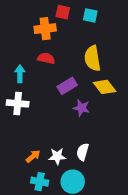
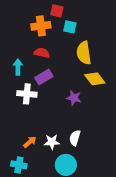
cyan square: (90, 15) -> (70, 27), moved
purple rectangle: (67, 86) -> (44, 77), moved
white cross: (18, 103) -> (27, 94), moved
cyan cross: (40, 182) -> (19, 165), moved

